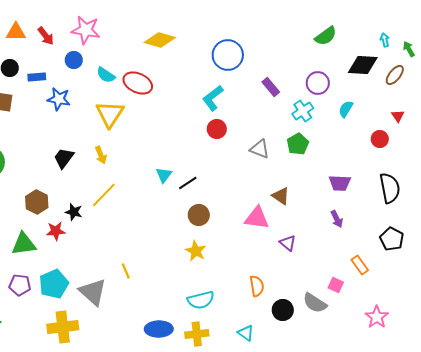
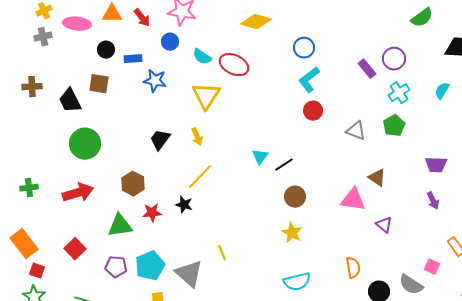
blue circle: (228, 55) -> (304, 48), moved, size x0.7
purple circle: (318, 83) -> (394, 59), moved
black star: (74, 212) -> (184, 205), moved

